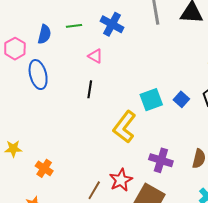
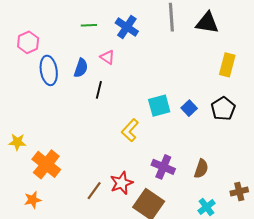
blue semicircle: (44, 34) -> (81, 68), moved
yellow L-shape: (124, 127) -> (130, 130), size x0.7
orange cross: (44, 168) -> (46, 164), size x1.6

